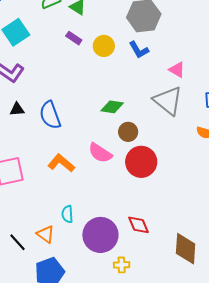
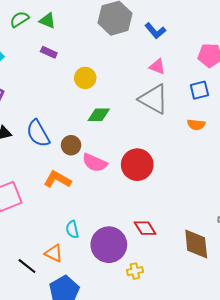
yellow circle: (104, 46) -> (85, 78), moved
blue L-shape: (139, 50) -> (155, 31), moved
brown circle: (128, 132) -> (71, 145), moved

